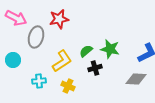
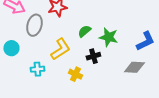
green semicircle: (86, 51) -> (84, 31), moved
yellow cross: (68, 86) -> (75, 74), moved

